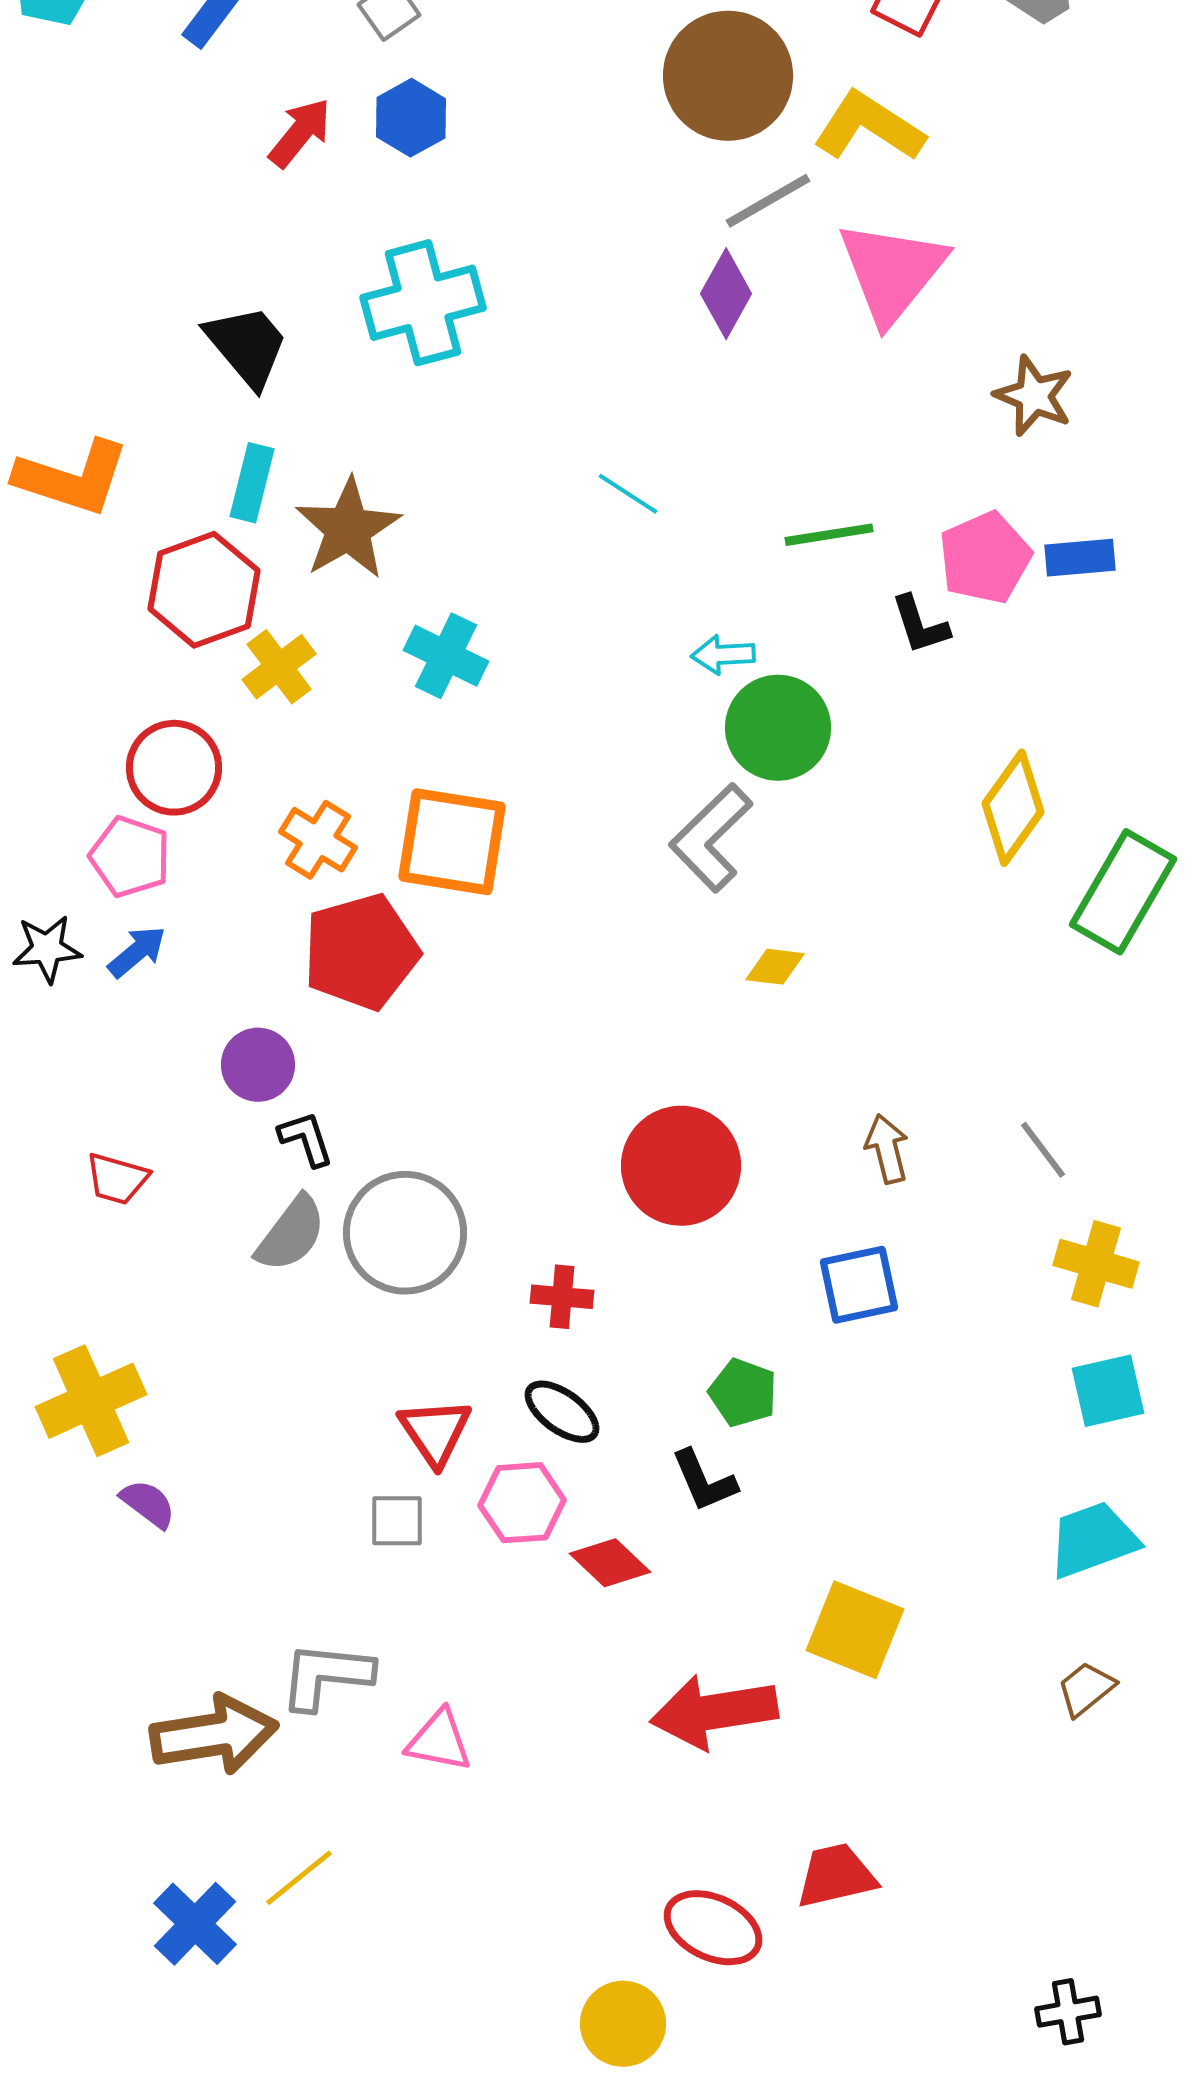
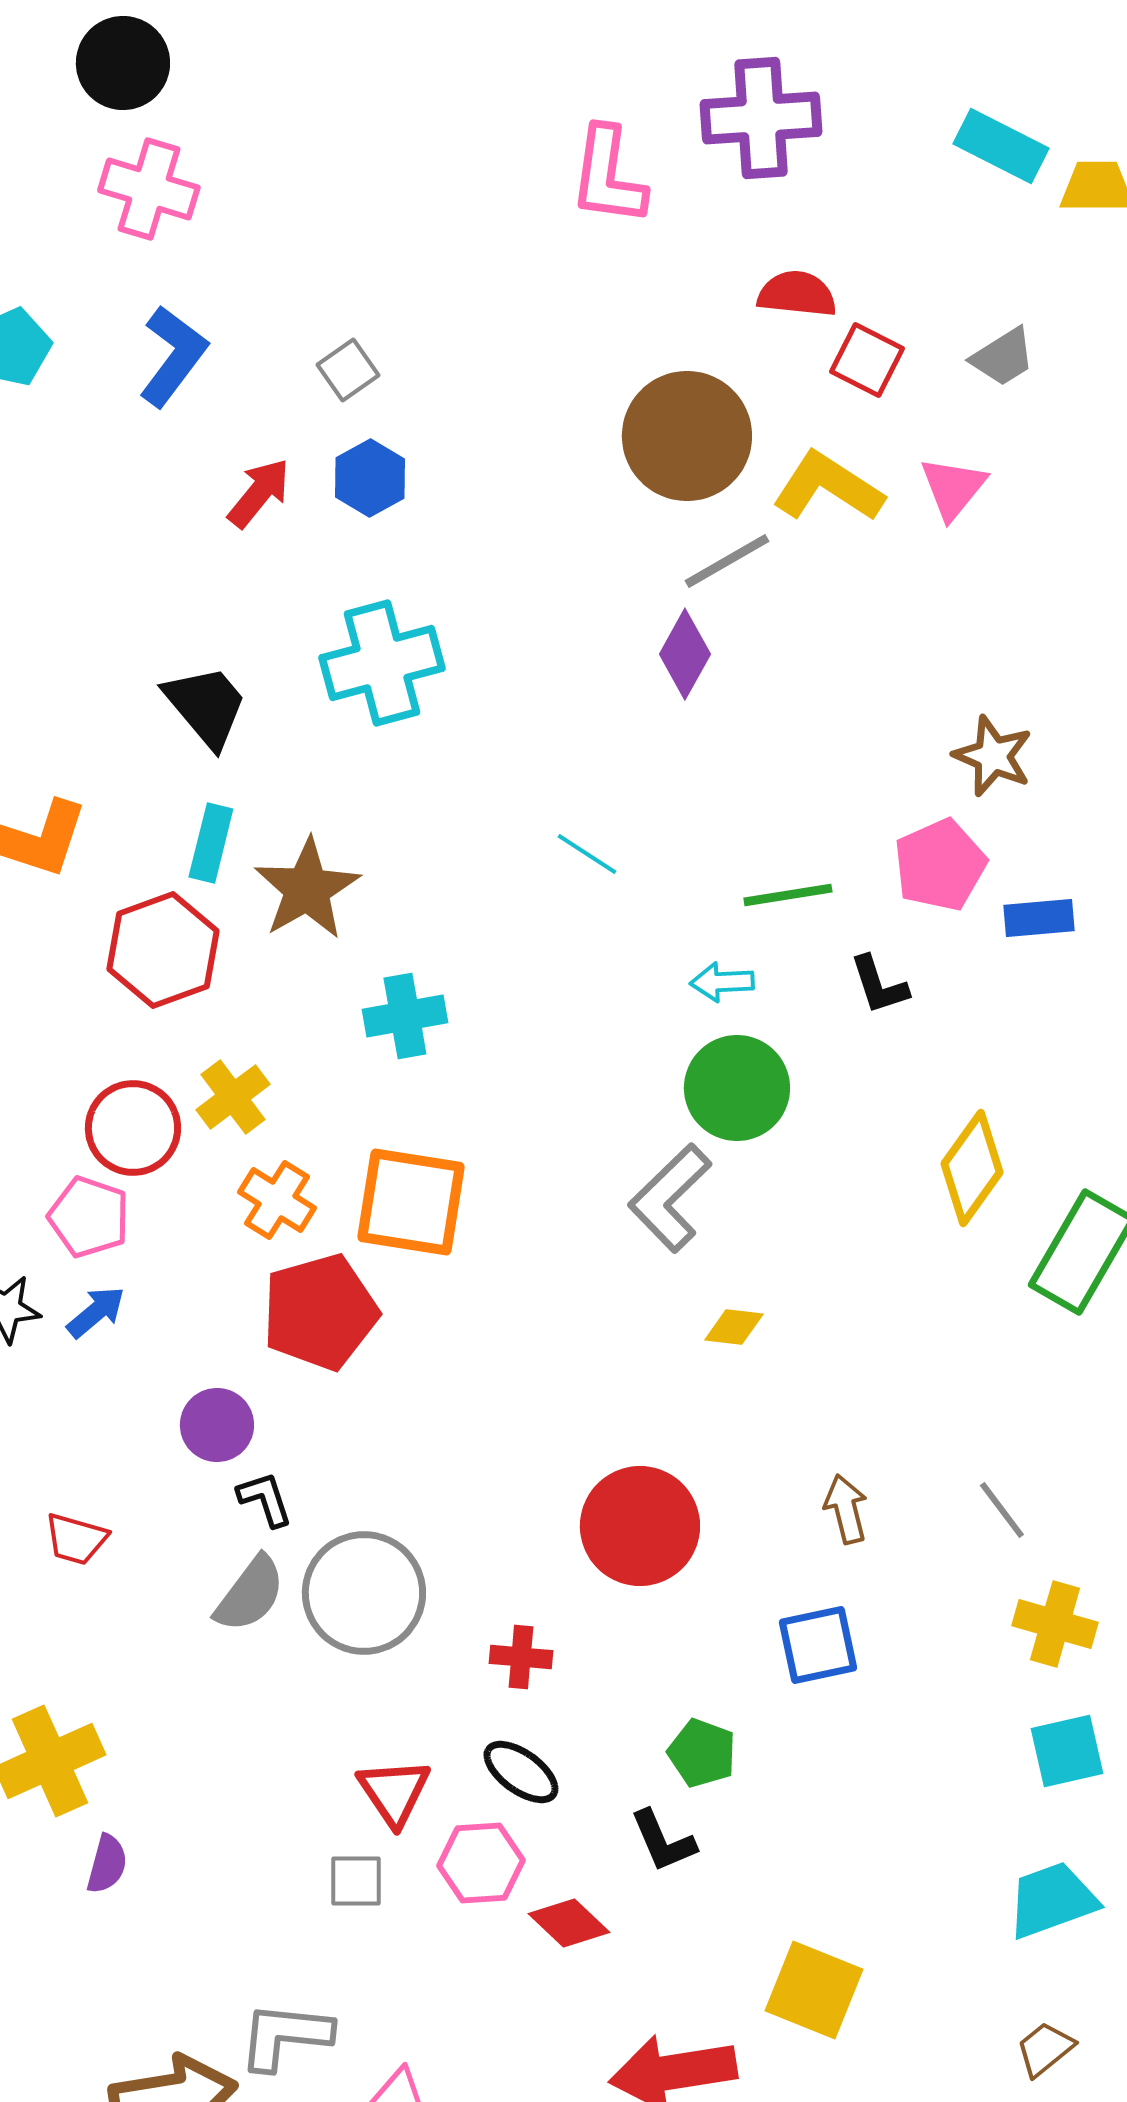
pink triangle: (892, 272) -> (953, 488), moved, size x0.6
pink pentagon: (985, 558) -> (940, 865), moved
cyan arrow: (723, 655) -> (722, 982), moved
cyan cross: (446, 656) -> (405, 1016), turned -36
yellow cross: (279, 667) -> (233, 1097), moved
purple semicircle: (148, 1504) -> (107, 1864), turned 68

